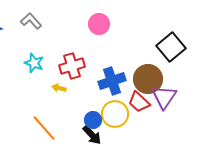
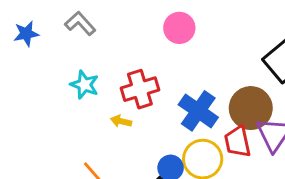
blue cross: (112, 81) -> (198, 111), turned -36
red trapezoid: (139, 102) -> (238, 142), turned 35

